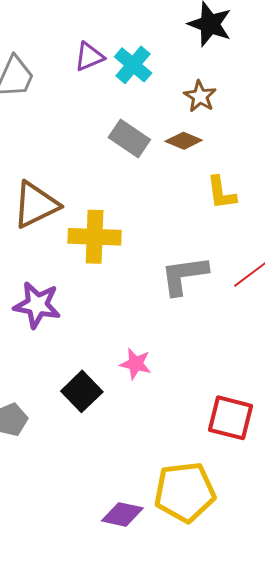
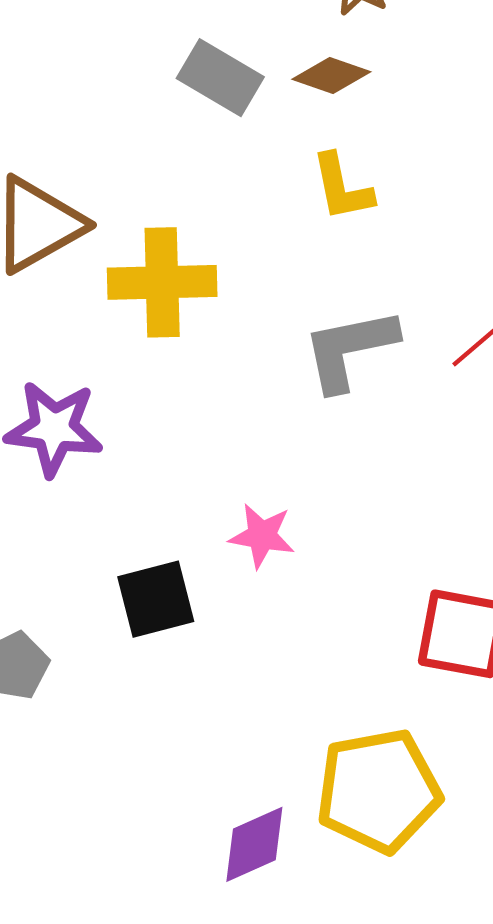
yellow L-shape: (221, 193) -> (342, 187), moved
black square: (82, 391) -> (156, 599), turned 33
purple diamond: (122, 514) -> (254, 844), turned -33

